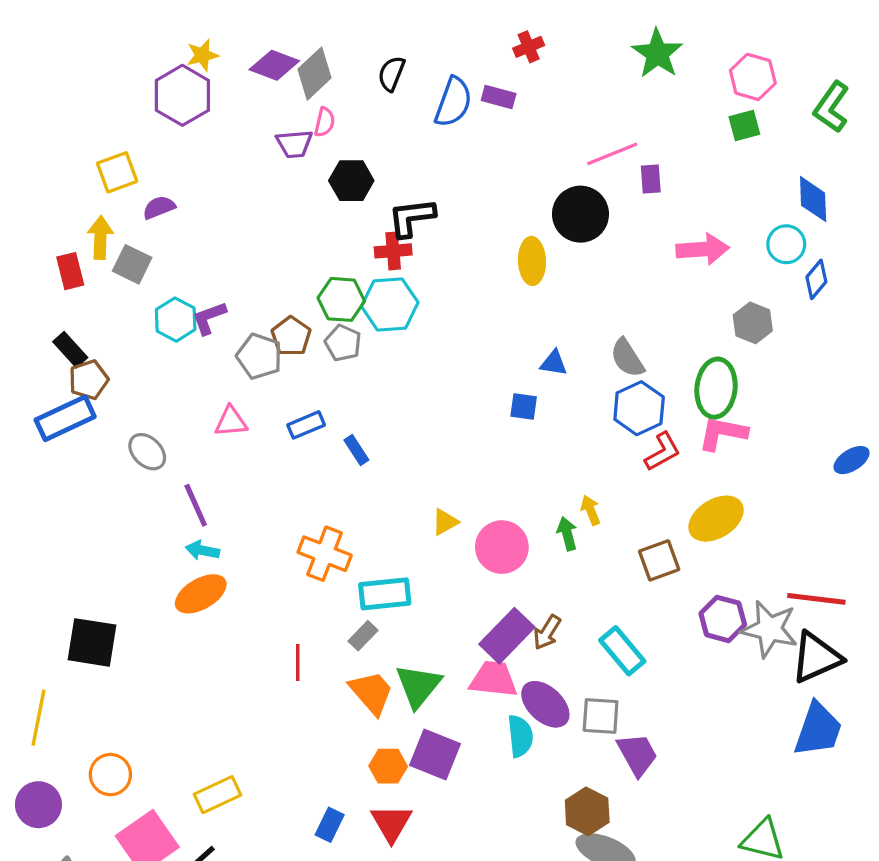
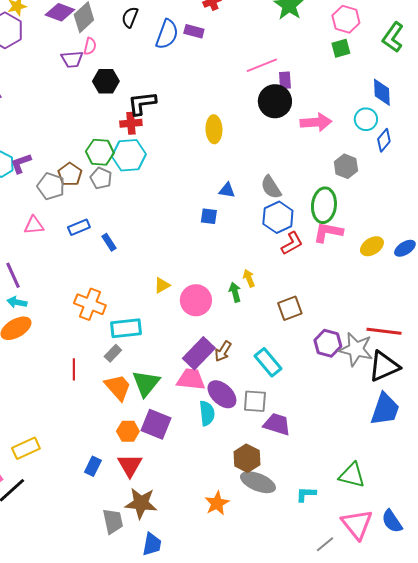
black circle: (580, 214) -> (275, 101), moved
yellow ellipse: (716, 519) -> (372, 246), moved, size x0.7
purple trapezoid: (637, 754) -> (277, 424), turned -44

